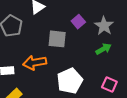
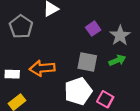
gray square: (57, 39) -> (87, 62), moved
pink square: (109, 85) -> (105, 99), moved

